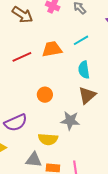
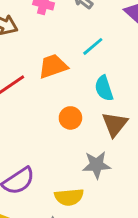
orange circle: (45, 95) -> (70, 118), moved

